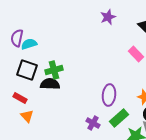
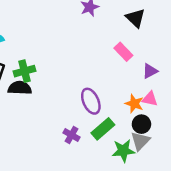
purple ellipse: (109, 95) -> (91, 101), turned -30

